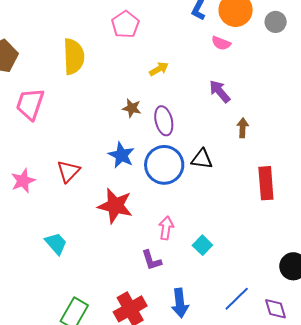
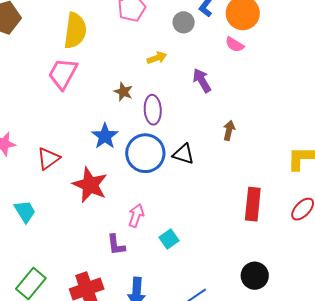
gray circle: (276, 22) -> (184, 22), moved
pink semicircle: (221, 43) -> (235, 45), moved
purple arrow: (220, 91) -> (202, 80), moved
pink trapezoid: (30, 104) -> (63, 74), moved
red triangle: (68, 171) -> (48, 159), moved
red rectangle: (266, 183) -> (253, 204), moved

